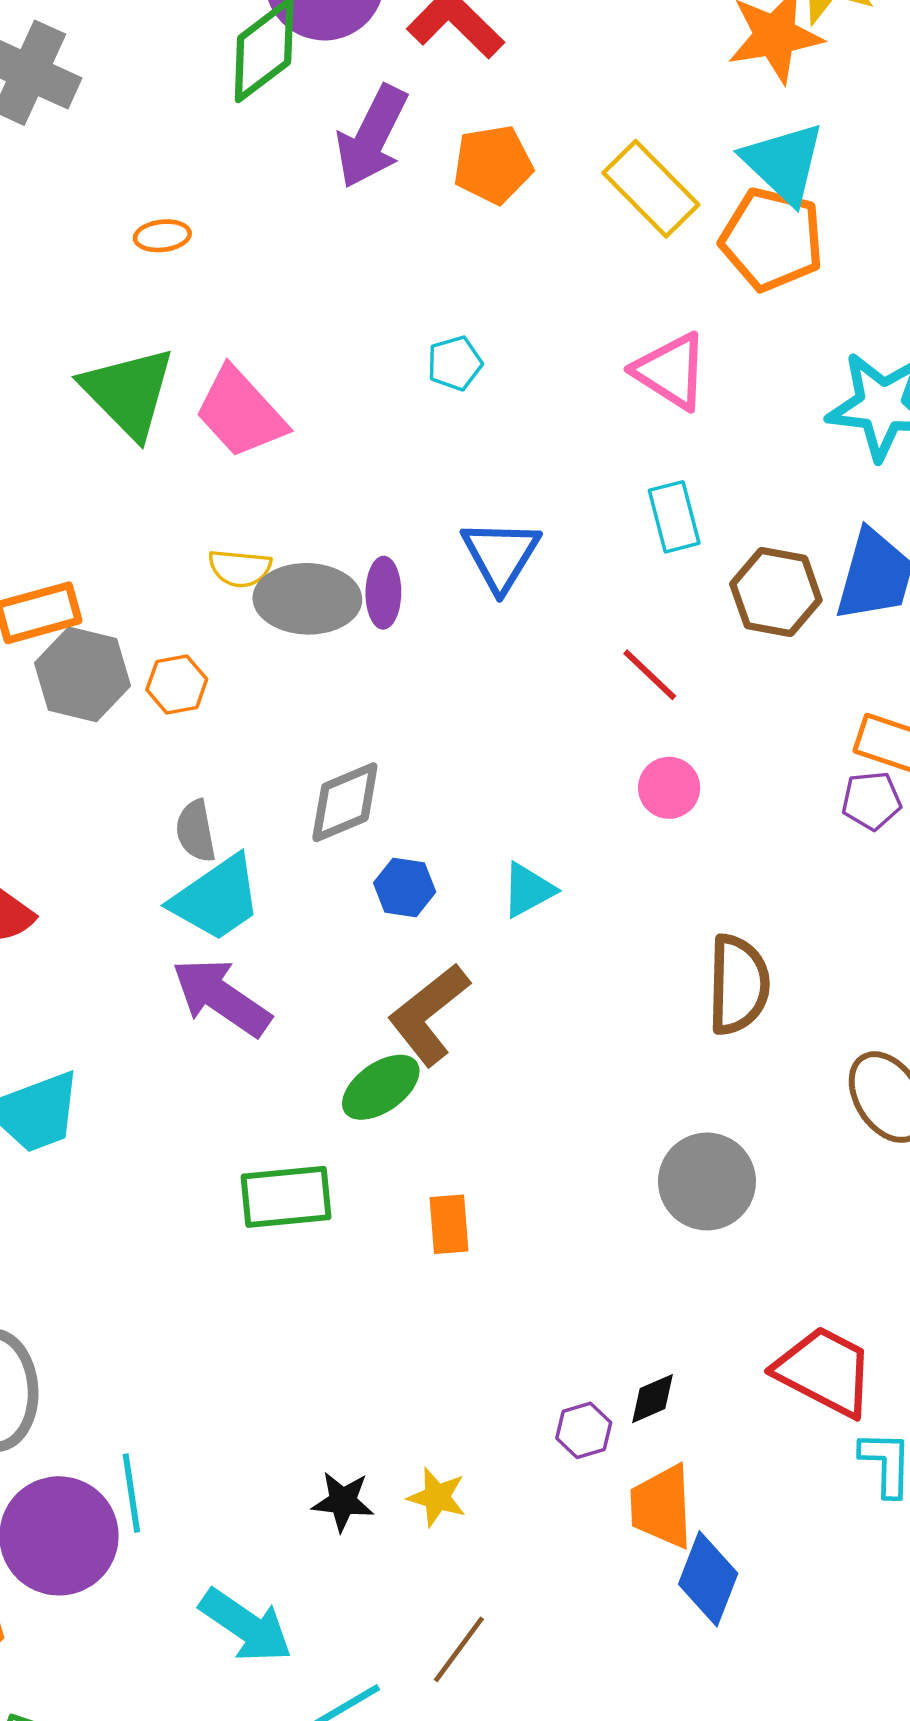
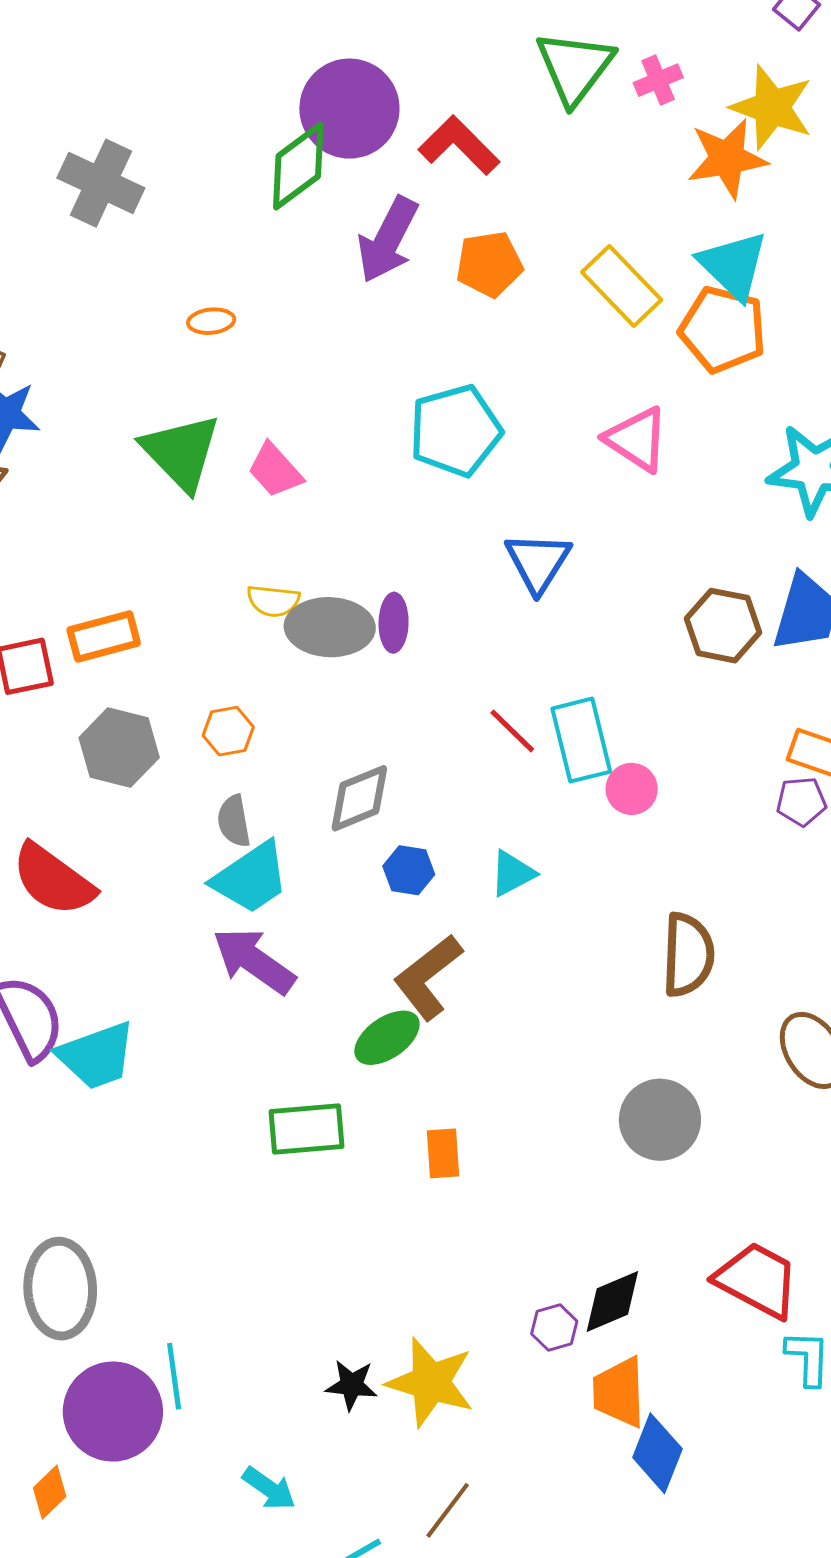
cyan pentagon: (455, 363) -> (455, 431), size x2.0
pink trapezoid: (240, 413) -> (275, 470), size x0.7
cyan rectangle: (674, 517) -> (581, 740), moved, size x1.4
blue triangle: (501, 555) -> (538, 562), moved
gray hexagon: (82, 674) -> (119, 748), moved
red line: (650, 675) -> (512, 731), moved
orange hexagon: (177, 684) -> (228, 731), moved
black diamond: (652, 1399) -> (612, 1301), size x1.5
yellow star: (437, 1497) -> (431, 1382), size x1.8
cyan arrow: (246, 1626) -> (269, 1488), size x0.7

